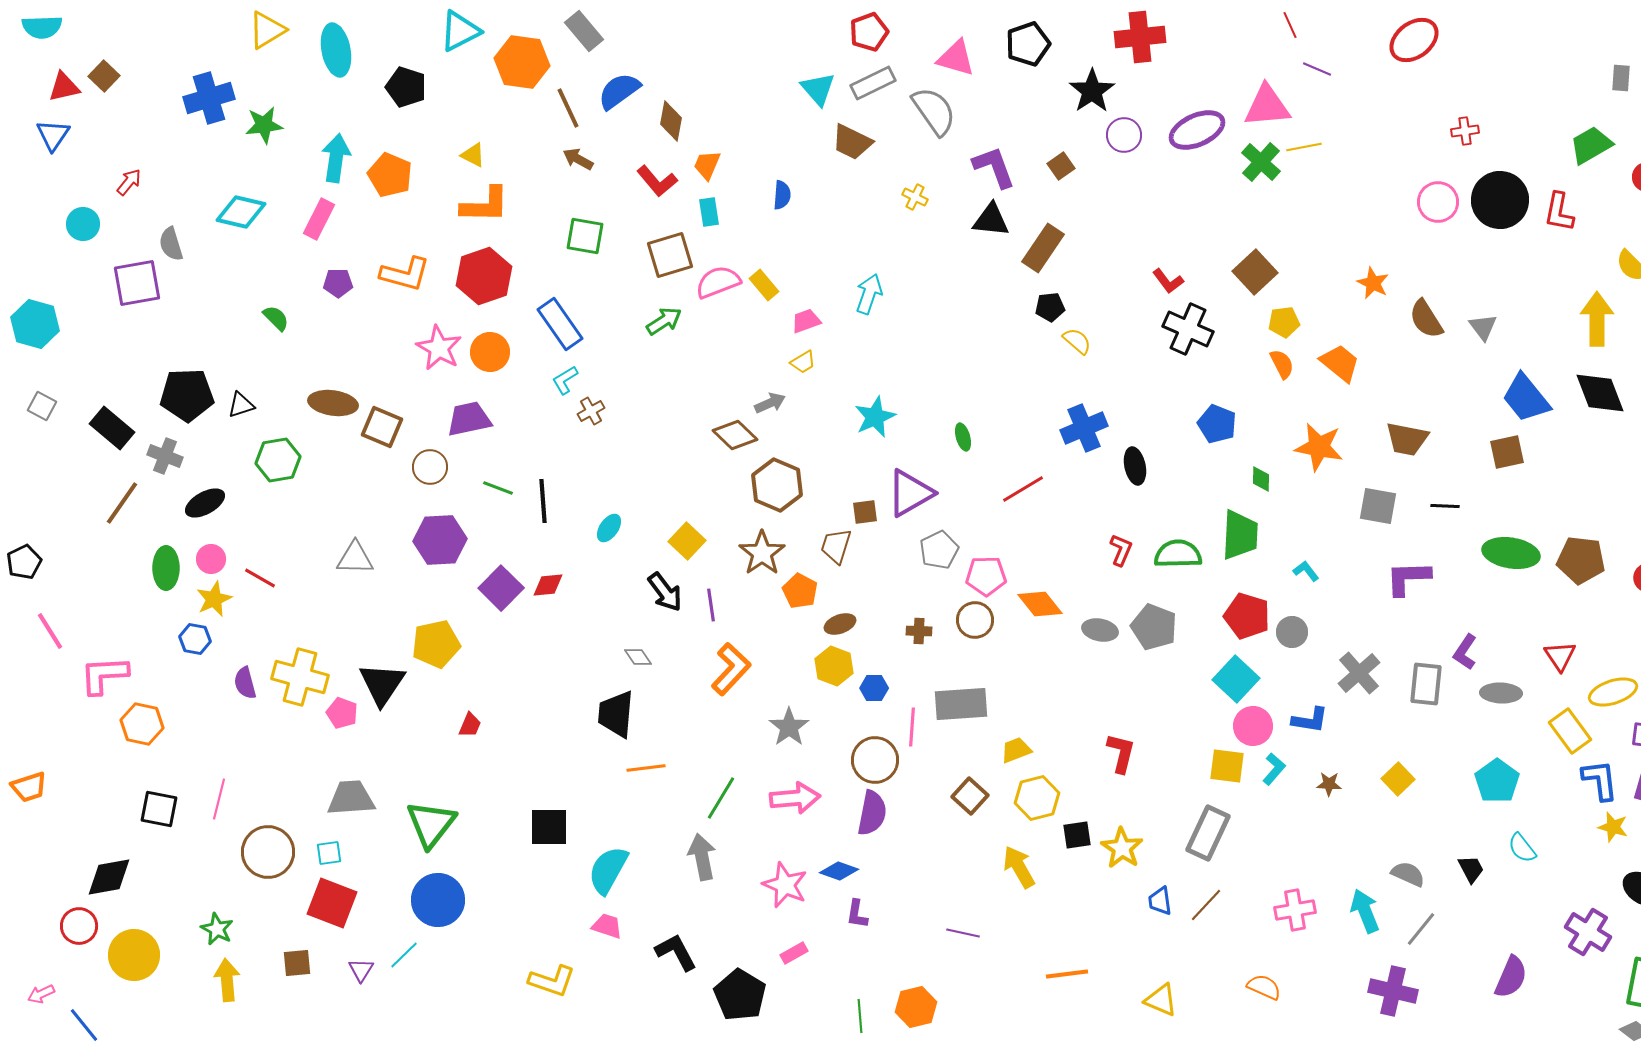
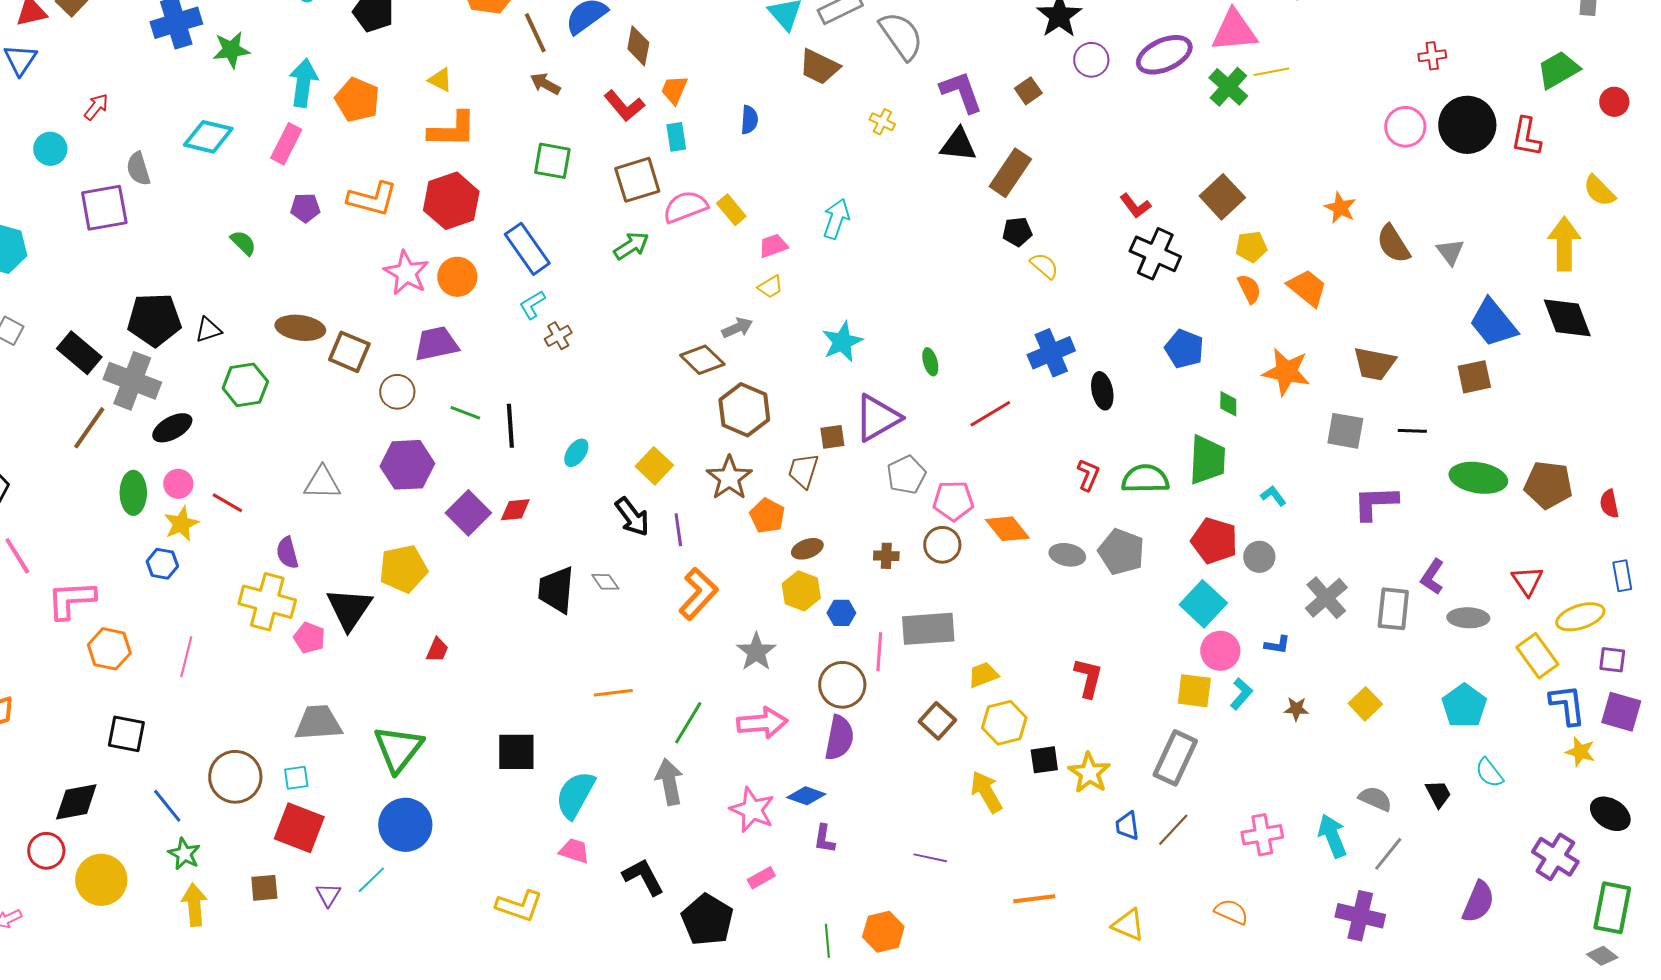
gray cross: (165, 456) -> (132, 381), size x1.6
purple semicircle: (245, 683) -> (287, 553), moved
black trapezoid: (616, 714) -> (556, 590), moved
blue L-shape: (1310, 720) -> (1277, 645), size x0.7
pink line: (219, 799) -> (186, 657), moved
blue line: (84, 1025) -> (167, 806), moved

